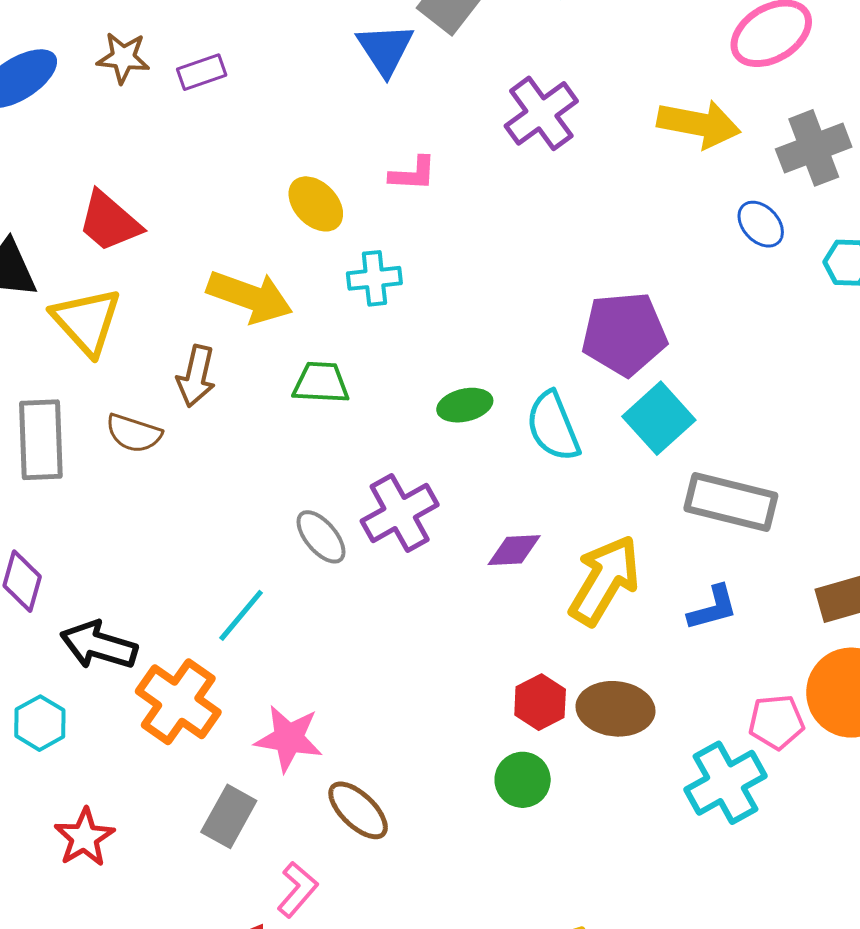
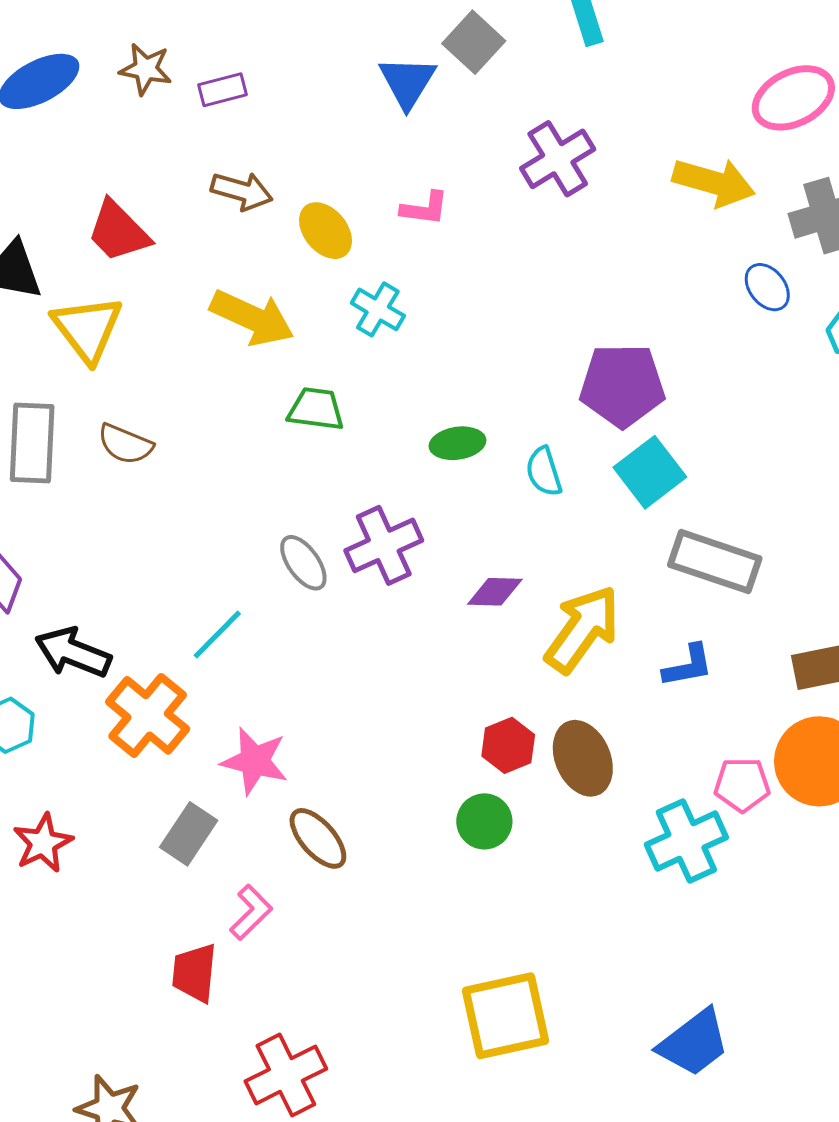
cyan cross: (374, 278) -> (378, 309), turned 32
brown arrow: (196, 376) -> (242, 191), moved, turned -92
cyan semicircle: (553, 426) -> (544, 472), size x0.7
brown ellipse: (615, 709) -> (583, 758), turned 56

